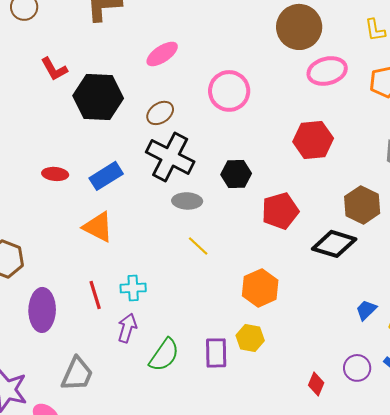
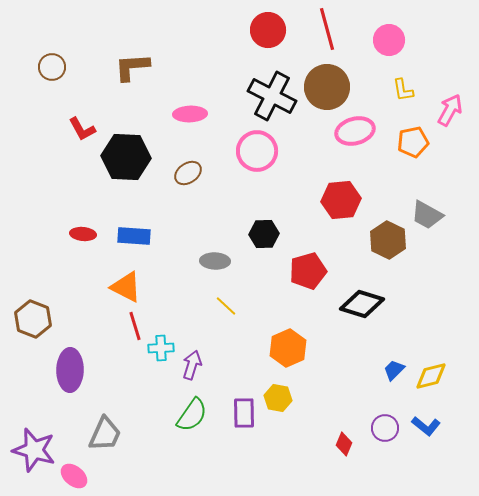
pink ellipse: (162, 54) -> (190, 114), turned 32
black cross: (170, 157) -> (272, 96), moved
blue rectangle: (106, 176) -> (134, 236), turned 36
brown hexagon: (362, 205) -> (388, 240), moved
red line: (95, 295) -> (135, 326), moved
purple arrow: (127, 328) -> (192, 365), moved

